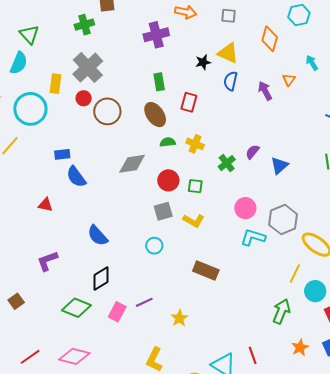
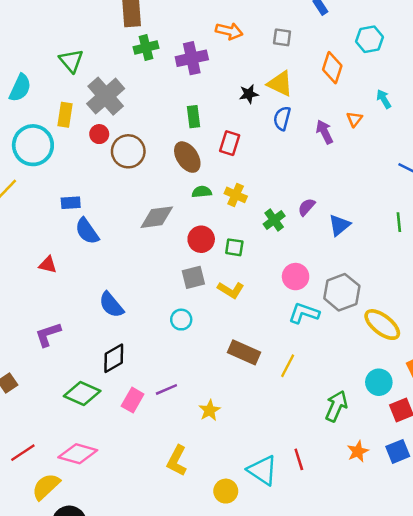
green cross: (84, 25) -> (146, 48), moved
green triangle: (29, 34) -> (71, 61), moved
yellow line: (295, 273) -> (288, 366), moved

